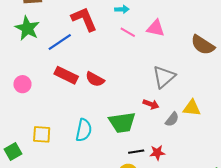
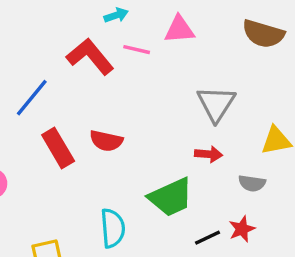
red L-shape: (84, 19) -> (90, 57), moved
red rectangle: (66, 75) -> (58, 148), turned 50
gray semicircle: (172, 119) -> (252, 183), moved, turned 77

